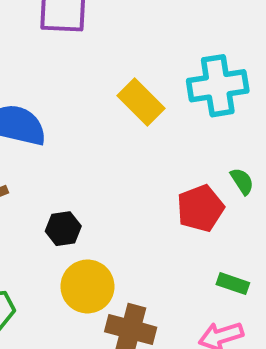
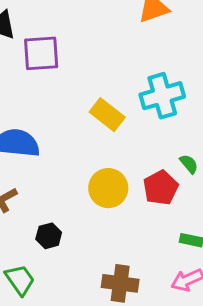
black hexagon: (63, 229) -> (49, 236), moved
yellow circle: (87, 286) -> (108, 188), moved

